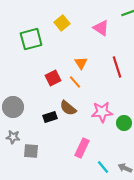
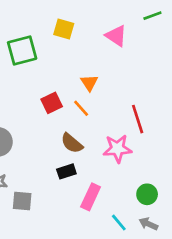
yellow square: (62, 23) -> (64, 29), turned -35
red line: (117, 67) -> (138, 119), moved
black rectangle: (50, 117) -> (66, 171), moved
green circle: (124, 123) -> (147, 194), moved

